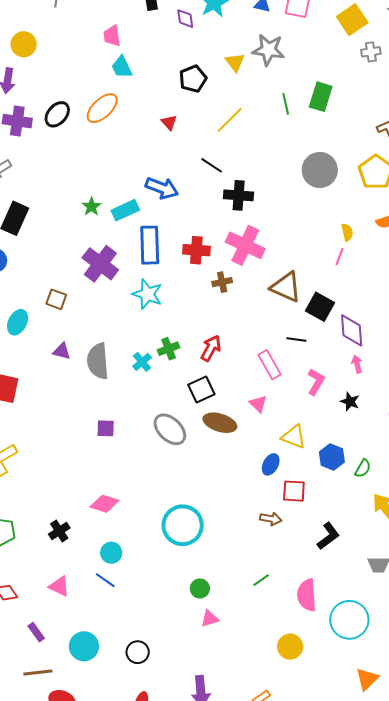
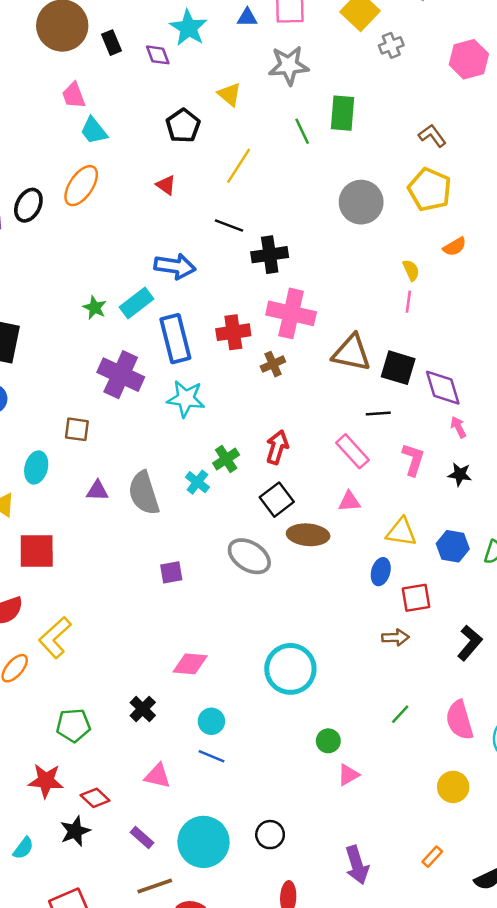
gray star: (268, 50) -> (289, 65), moved
pink triangle: (258, 404) -> (349, 502), turned -36
cyan circle: (84, 646) -> (204, 842), size x1.4

